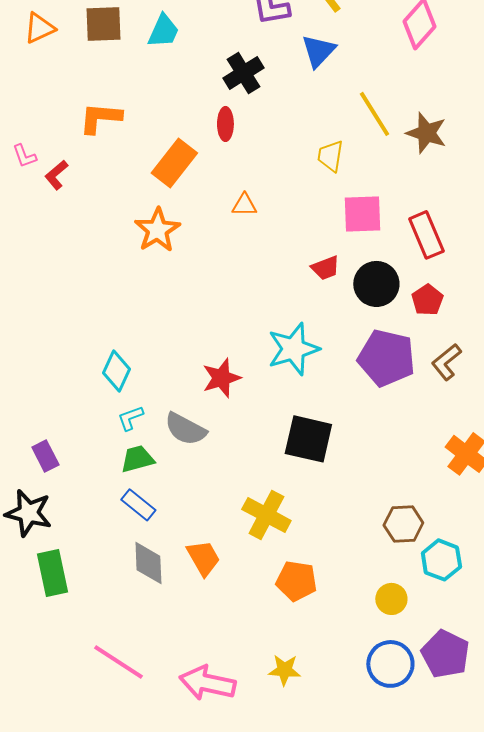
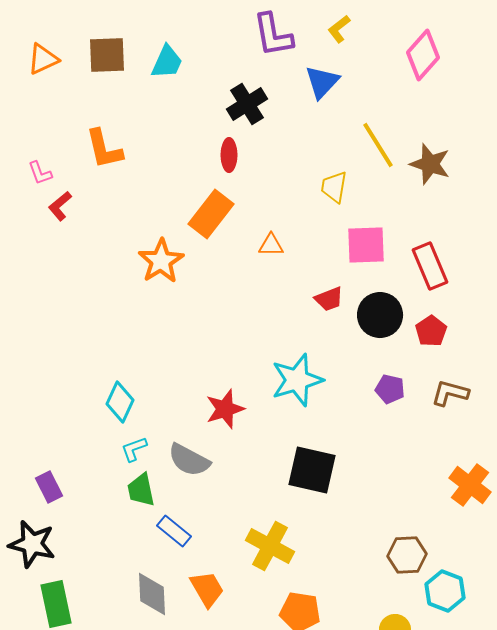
orange L-shape: (100, 118) -> (104, 149), turned -108
pink L-shape: (24, 156) -> (40, 173), moved
orange rectangle: (174, 163) -> (211, 214), moved
orange triangle: (244, 205) -> (271, 245), moved
purple pentagon: (386, 358) -> (390, 389), size x0.5
brown L-shape: (446, 362) -> (450, 393), turned 54
green trapezoid: (137, 459) -> (141, 490), turned -87
blue rectangle: (138, 505) -> (174, 531), moved

